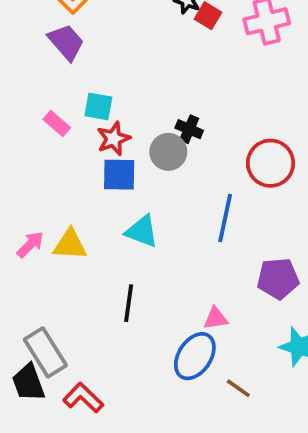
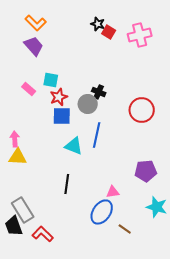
blue line: (225, 218) -> (97, 135), moved
pink arrow: (30, 245) -> (15, 139), moved, turned -49
yellow triangle: (70, 245) -> (18, 157), moved

